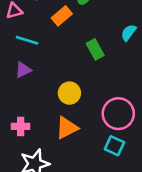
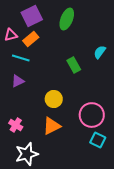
orange rectangle: (62, 16) -> (31, 39), moved
pink cross: (21, 126) -> (16, 125), turned 32
cyan square: (114, 146) -> (98, 140), moved

